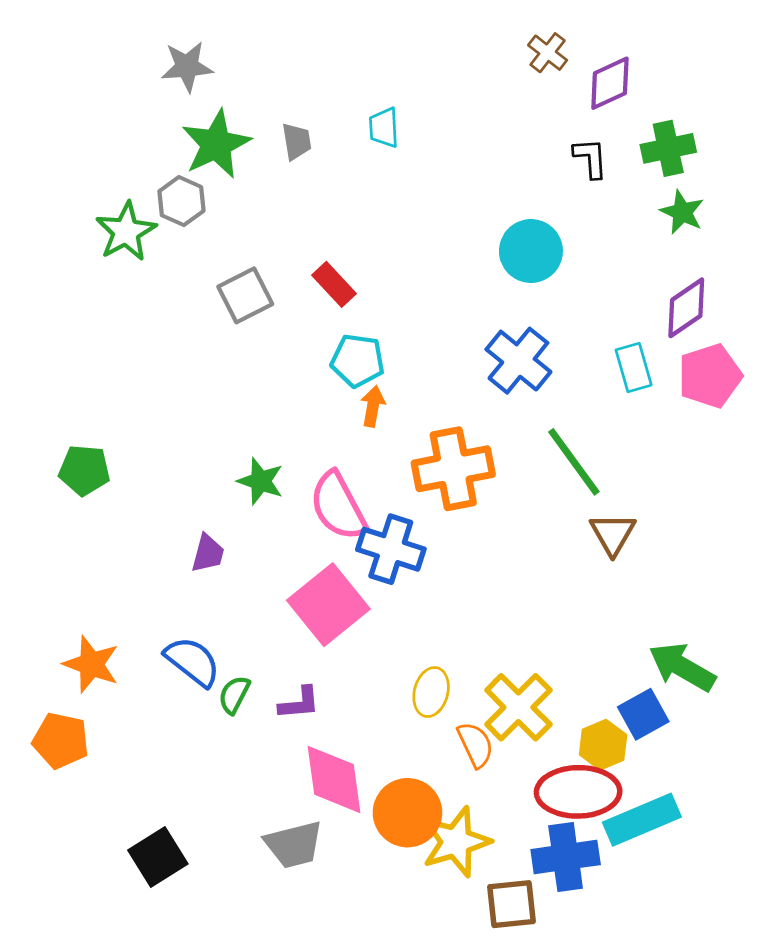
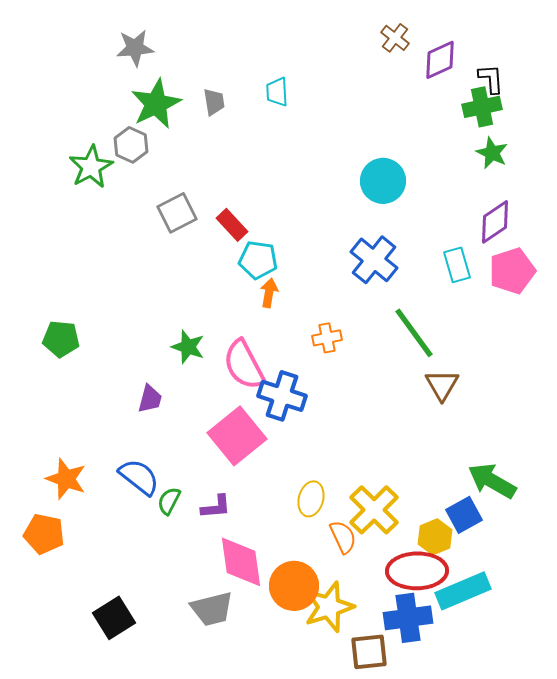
black L-shape: (591, 158) -> (491, 79), moved
red rectangle: (334, 284) -> (232, 225), moved
orange cross: (453, 469) -> (327, 338), size x0.5

